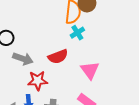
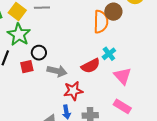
cyan cross: (77, 33) -> (109, 54), moved

